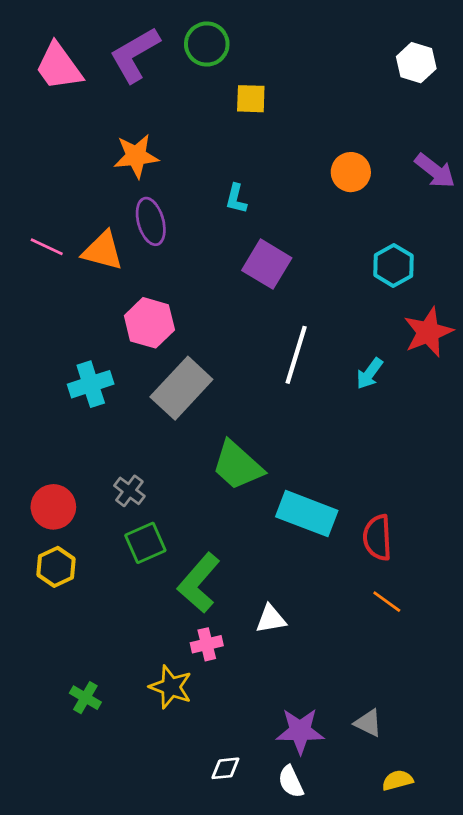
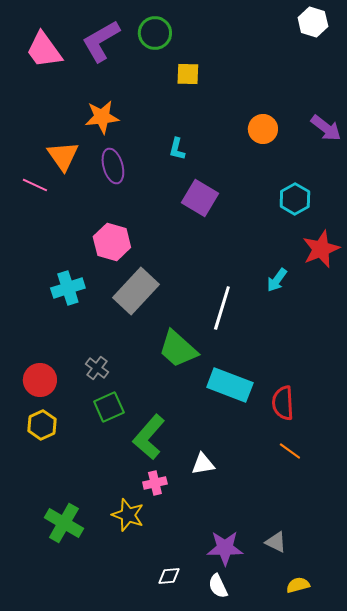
white hexagon: (416, 63) -> (313, 22), moved
orange triangle: (103, 251) -> (63, 156), moved, turned 40
white line: (296, 355) -> (222, 308), moved
green cross: (85, 698) -> (64, 523), size x1.6

